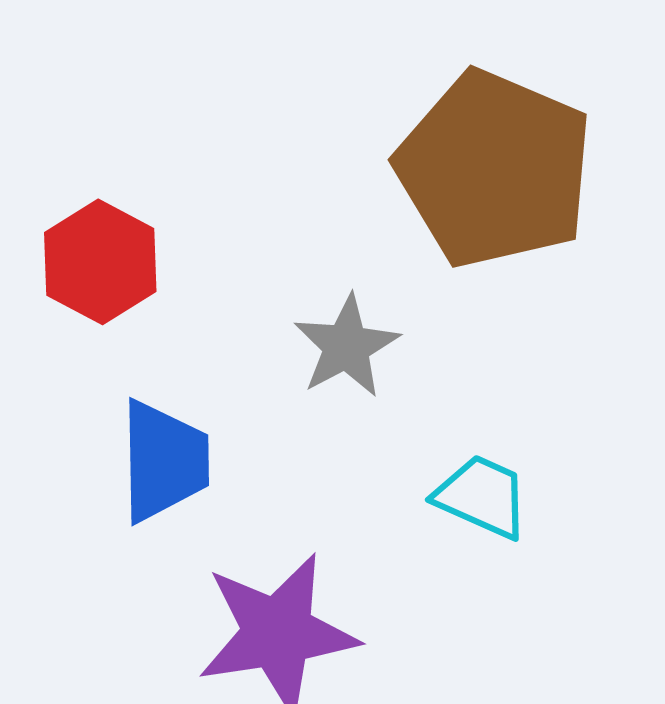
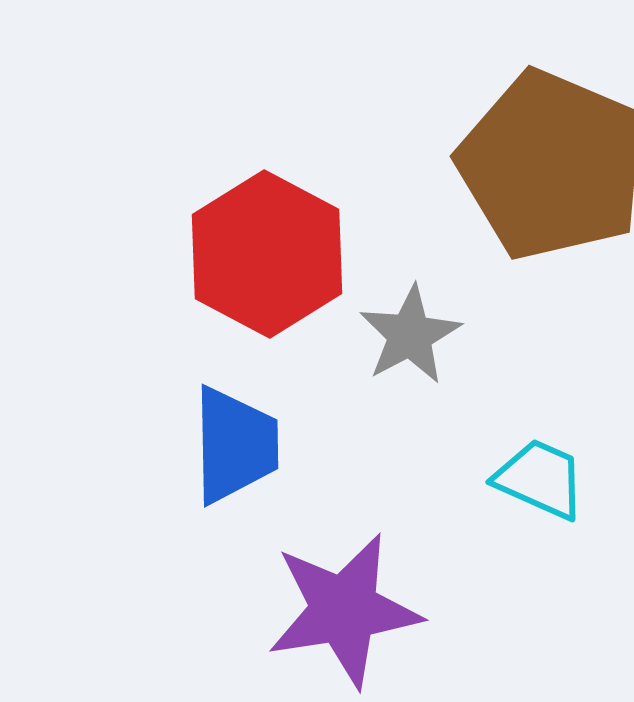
red hexagon: (100, 262) -> (267, 254), moved, size x1.4

